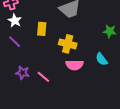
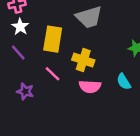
yellow rectangle: (42, 29) -> (53, 39), size x1.5
pink line: (43, 77) -> (53, 74), moved

